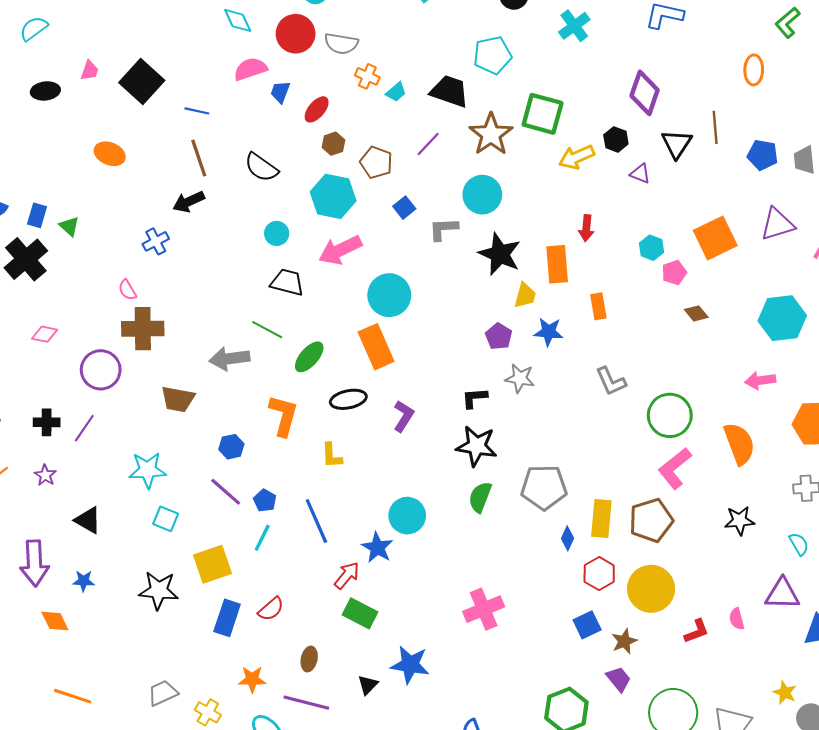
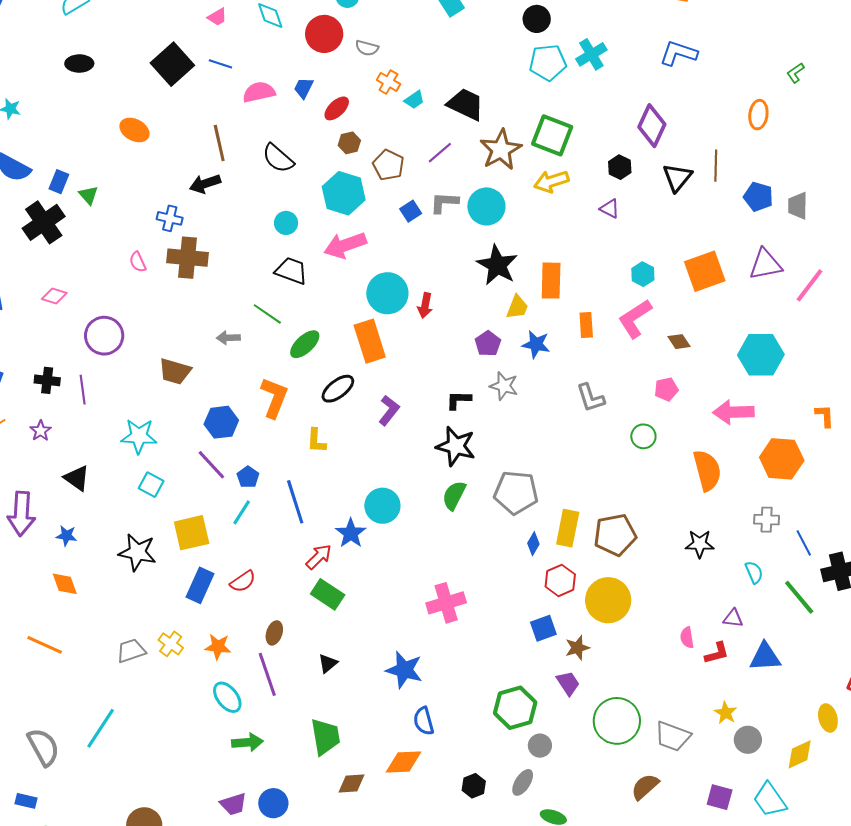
green L-shape: (788, 23) -> (796, 73), size x0.7
gray semicircle: (341, 44) -> (367, 48), size x0.7
cyan pentagon: (493, 55) -> (548, 62), moved
pink semicircle: (250, 69) -> (259, 92), moved
pink trapezoid: (90, 70) -> (217, 17), moved, turned 35
blue line: (197, 111) -> (220, 64), moved
yellow arrow: (577, 157) -> (551, 181), moved
purple triangle: (640, 174) -> (610, 209), moved
red arrow: (586, 228) -> (425, 305), moved
gray L-shape: (443, 229) -> (444, 202), moved
blue cross: (156, 241) -> (170, 218), turned 35
pink pentagon: (674, 273) -> (666, 389), moved
brown cross: (143, 329) -> (188, 258), moved
gray arrow: (229, 359) -> (228, 338), size x0.6
pink arrow: (760, 381) -> (733, 412), size x1.4
black ellipse: (348, 399) -> (338, 389), turned -32
green circle: (670, 415) -> (643, 436), size x0.6
purple line: (84, 428) -> (83, 390), turned -48
blue hexagon: (231, 447) -> (221, 422), size x1.4
pink L-shape: (675, 468) -> (635, 319), moved
purple triangle: (782, 594) -> (733, 618), size x0.6
orange diamond: (55, 621) -> (65, 584), moved
red L-shape: (696, 631) -> (717, 653), moved
blue star: (410, 665) -> (404, 670), moved
purple line: (306, 703) -> (267, 674), turned 51
yellow cross: (208, 712) -> (171, 644), moved

